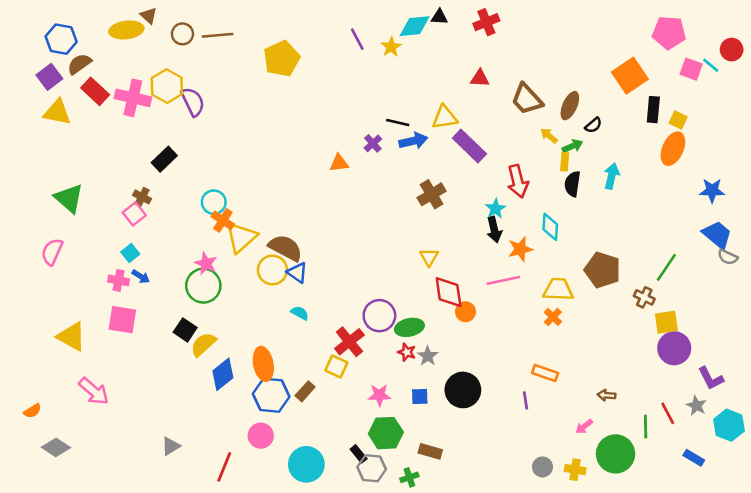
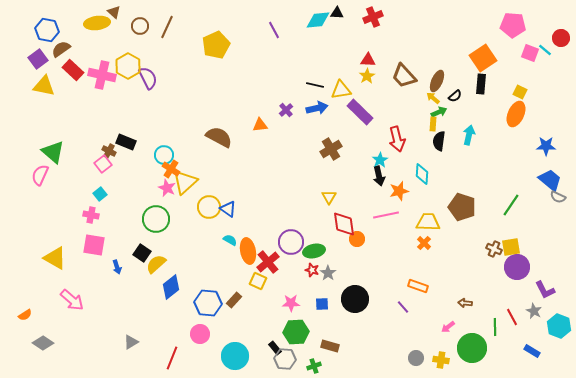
brown line: (218, 35) -> (167, 27), turned -60
yellow star: (391, 47) -> (367, 76), moved
black rectangle: (653, 110) -> (481, 84), moved
black line: (398, 123) -> (315, 85), moved
yellow arrow: (549, 136) -> (433, 98), moved
black rectangle: (164, 159) -> (126, 142), moved, turned 66
brown semicircle: (285, 248) -> (219, 137), moved
pink semicircle: (52, 252) -> (40, 175), moved
pink star: (206, 263) -> (167, 188), moved
blue arrow: (141, 277) -> (117, 267), moved, turned 40
brown cross: (644, 297) -> (494, 249), moved
orange ellipse: (263, 364) -> (248, 251), moved
purple line: (526, 400) -> (403, 307), turned -32

